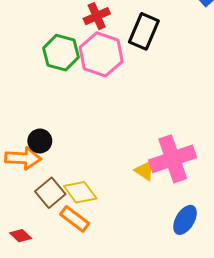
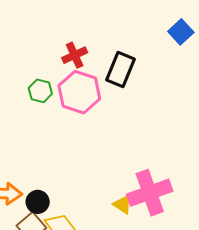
green hexagon: (61, 53) -> (40, 91), size x0.7
black circle: (40, 141) -> (38, 202), moved

